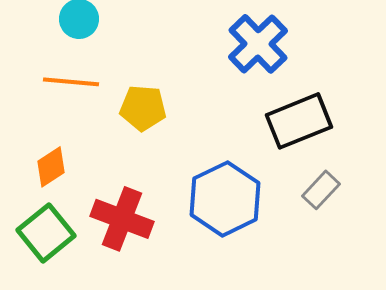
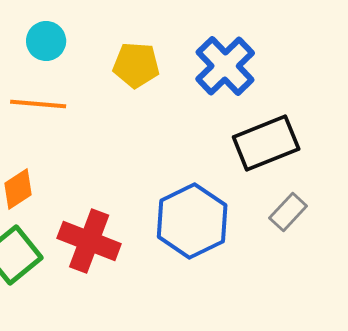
yellow pentagon: (143, 108) -> (136, 65), moved

